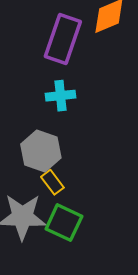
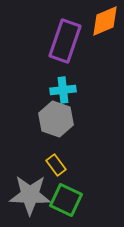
gray hexagon: (41, 151) -> (56, 119), moved

